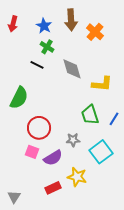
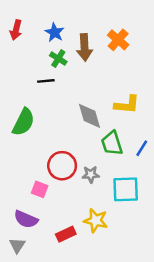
brown arrow: (71, 20) -> (84, 47), moved
black line: (37, 65) -> (46, 81), turned -32
gray diamond: (72, 69) -> (89, 116), moved
red circle: (39, 128) -> (62, 166), moved
cyan square: (101, 152) -> (126, 189), turned 35
purple semicircle: (53, 158) -> (26, 219), moved, turned 54

